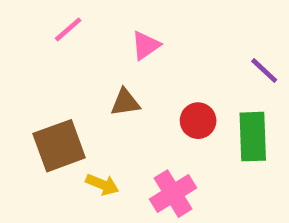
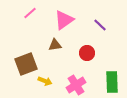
pink triangle: (146, 45) -> (64, 20), size x1.5
purple line: (264, 70) -> (100, 25), moved
green rectangle: (253, 137) -> (112, 82), moved

